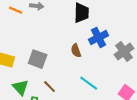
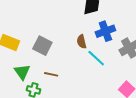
cyan line: (89, 83) -> (96, 58), moved
brown line: (49, 87) -> (51, 74), turned -40

